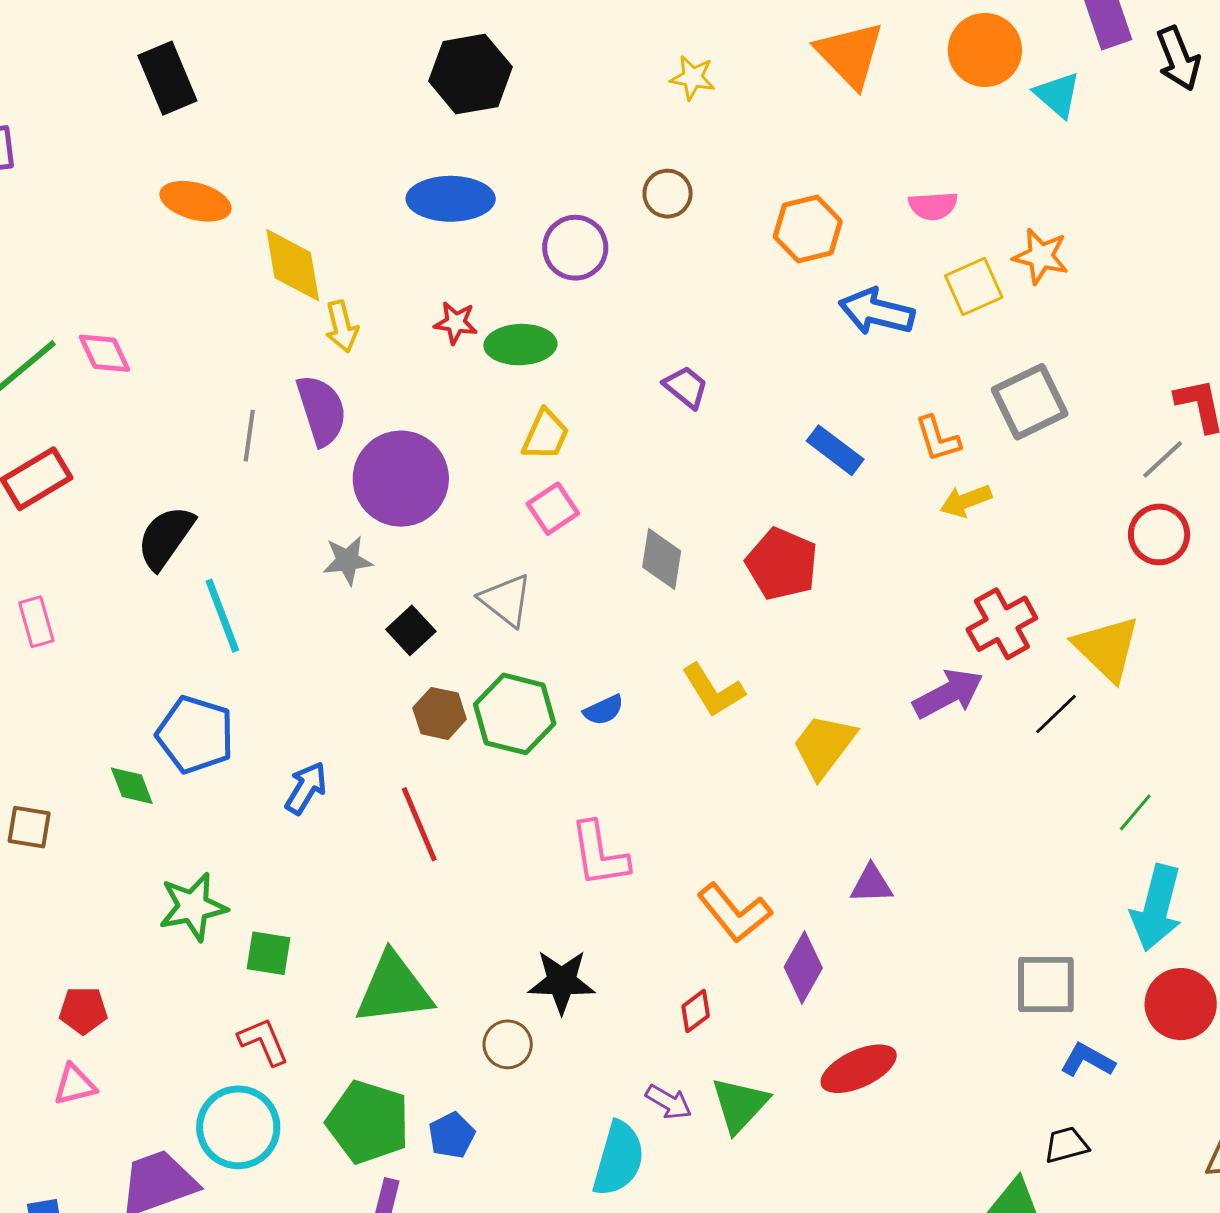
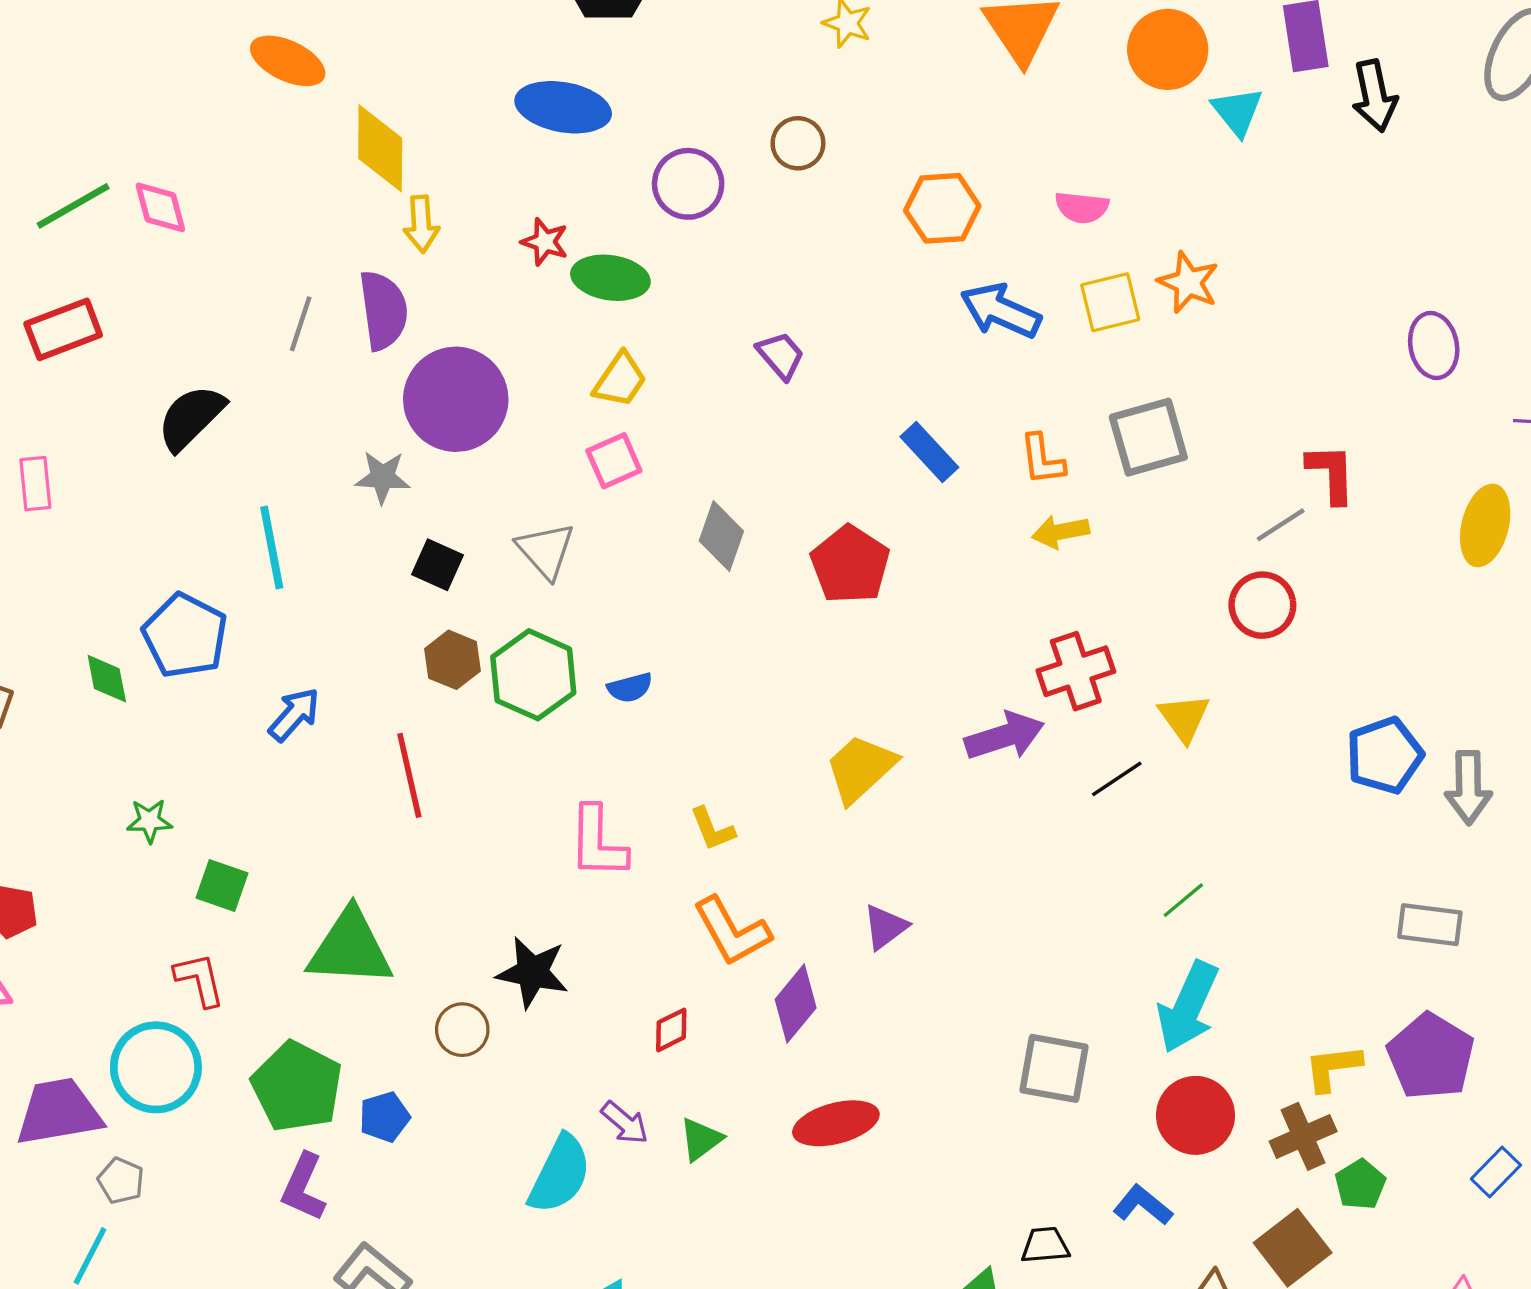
cyan line: (222, 616) -> (272, 548), moved
black square: (411, 630) -> (437, 565), turned -33
yellow triangle: (1107, 648) -> (1184, 718), size x0.7
yellow L-shape: (713, 690) -> (712, 829), moved, size x0.7
purple triangle: (872, 884) -> (885, 927), turned -45
green star: (193, 907) -> (149, 821), size x0.6
blue L-shape: (1087, 1060) -> (1143, 1205), moved
green triangle: (740, 1105) -> (701, 1139), size x0.7

